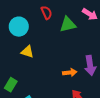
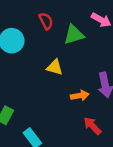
yellow triangle: (27, 52) -> (55, 67), moved

